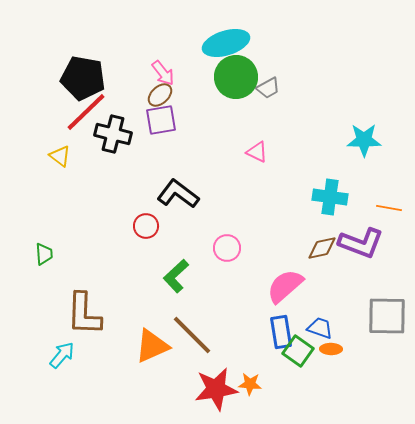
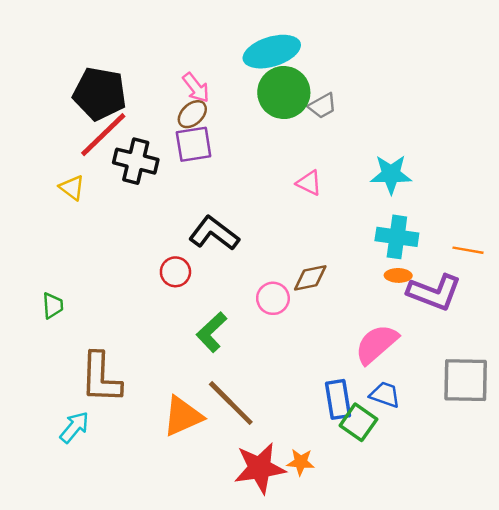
cyan star: (364, 140) -> (391, 174), moved
brown diamond: (322, 248) -> (310, 278), moved
pink semicircle: (285, 286) -> (376, 344), moved
orange ellipse: (331, 349) -> (398, 275), moved

